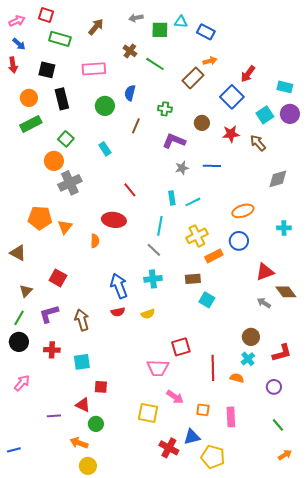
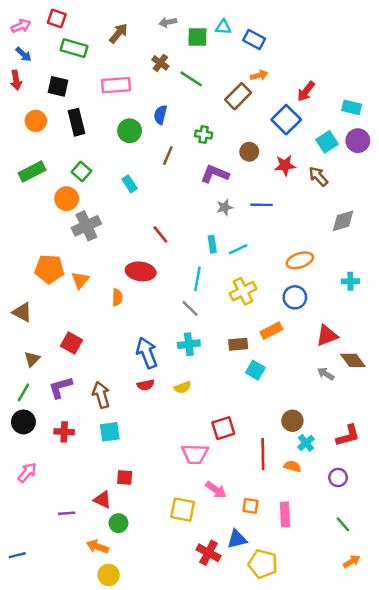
green rectangle: (31, 124) -> (32, 171), moved
orange rectangle: (214, 256) -> (271, 331), moved
brown circle: (251, 337) -> (292, 421), moved
cyan square: (82, 362) -> (110, 432), moved

